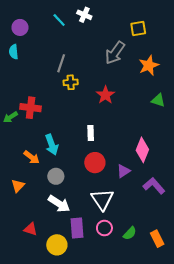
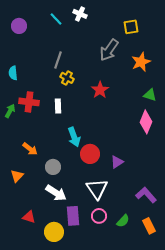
cyan semicircle: (14, 52) -> (13, 73), moved
yellow cross: (71, 82) -> (67, 78), turned 32
green arrow: (10, 117) -> (10, 111), turned 152
white rectangle: (91, 133) -> (58, 106), moved
cyan arrow: (52, 145) -> (74, 137), moved
pink diamond: (142, 150) -> (146, 122), moved
purple L-shape: (154, 186) -> (146, 195), moved

